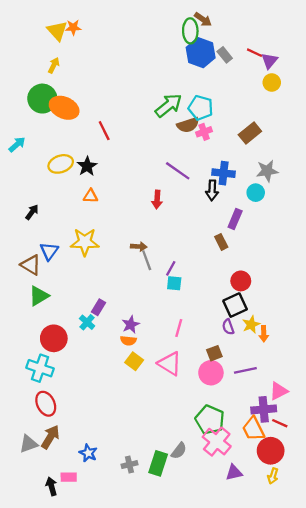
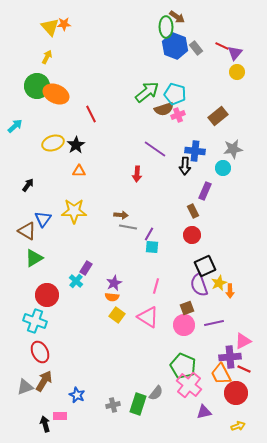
gray line: (147, 260) -> (128, 227), turned -60
red circle: (241, 281) -> (192, 235), moved
purple semicircle: (228, 327) -> (199, 285), size x1.6
yellow arrow: (273, 476) -> (238, 426), moved, turned -128

